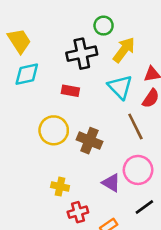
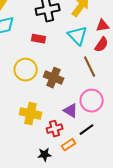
yellow cross: (60, 187) -> (31, 114), size x1.5
black line: (144, 207) -> (87, 130), moved
red cross: (78, 212) -> (55, 129), moved

